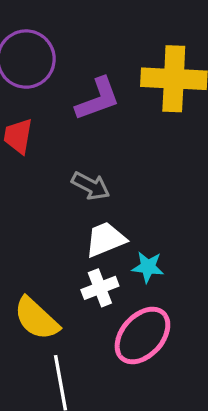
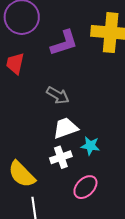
pink ellipse: (142, 335) -> (85, 187), size x0.7

